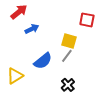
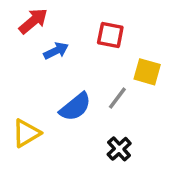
red square: (87, 20) -> (110, 35), moved
yellow square: (69, 41) -> (147, 72), moved

